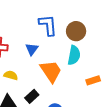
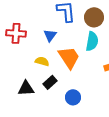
yellow semicircle: (11, 75) -> (42, 61), moved

